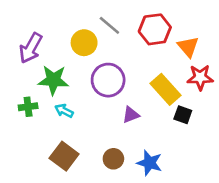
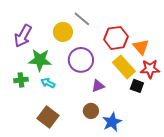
red hexagon: (155, 29) -> (116, 38), moved
orange triangle: (188, 47) -> (141, 47), moved
red star: (200, 77) -> (150, 69), moved
brown circle: (113, 159) -> (91, 111), moved
blue star: (149, 163) -> (112, 122), turned 30

